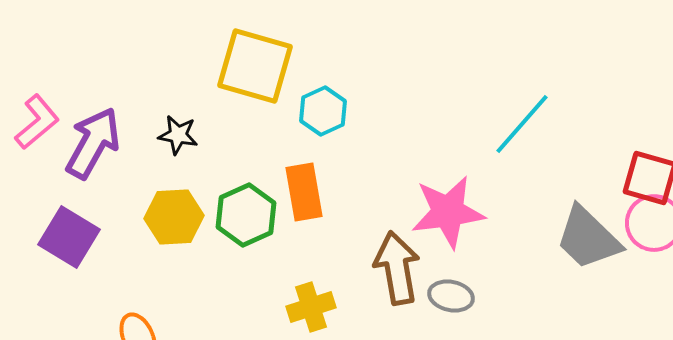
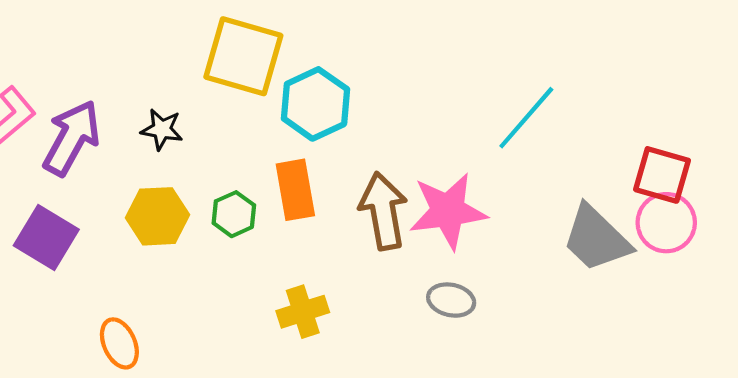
cyan hexagon: (323, 111) -> (315, 104), size x1.4
green hexagon: (246, 215) -> (234, 214), size x0.7
brown arrow: (397, 268) -> (383, 211), moved

